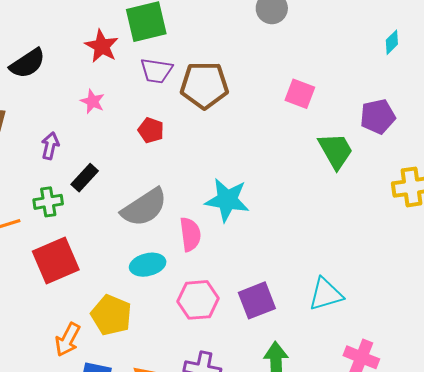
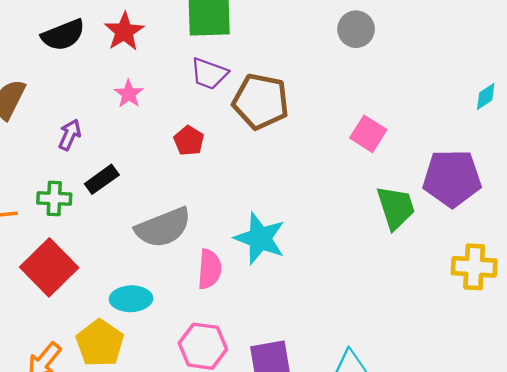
red star: (102, 46) -> (124, 32), moved
purple pentagon: (378, 116) -> (452, 178), size x1.4
red square: (56, 260) -> (49, 267), turned -33
cyan ellipse: (148, 265) -> (131, 299), moved

